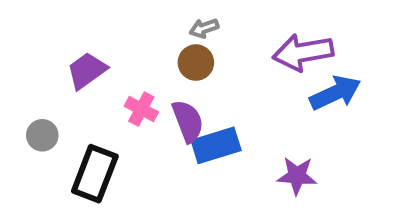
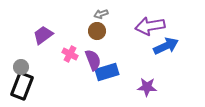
black rectangle: (95, 174) -> (22, 86), moved

